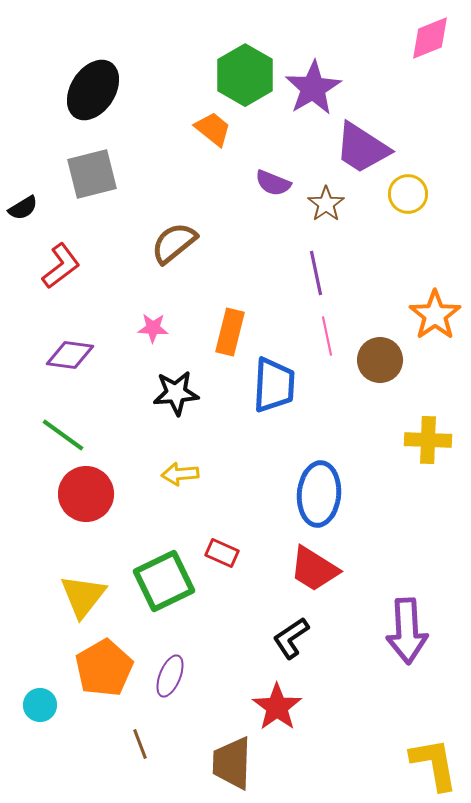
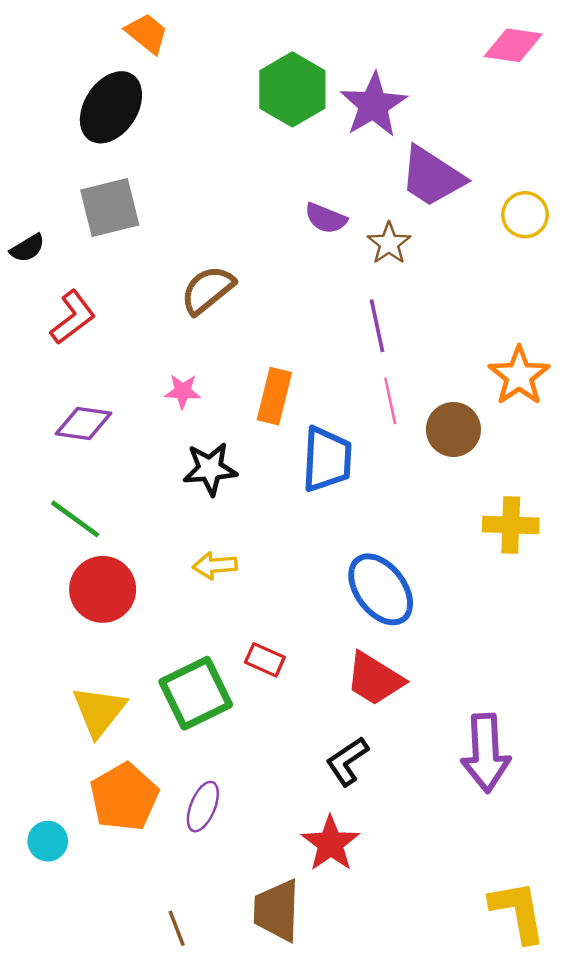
pink diamond: (430, 38) -> (513, 45), turned 30
orange trapezoid: (213, 129) -> (147, 33), moved
yellow circle: (408, 194) -> (525, 215), moved
blue ellipse: (319, 494) -> (381, 589), turned -42
brown line: (140, 744) -> (177, 928), moved

